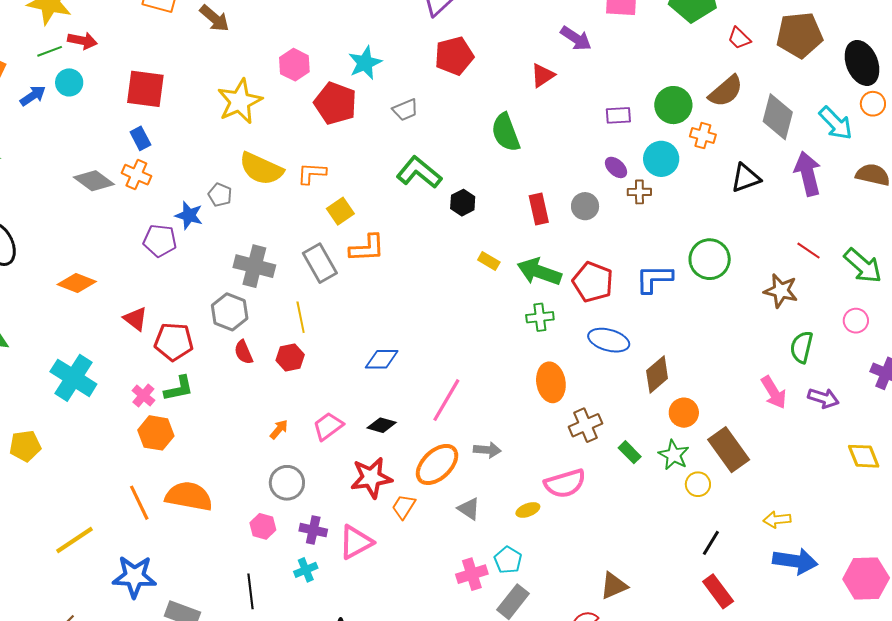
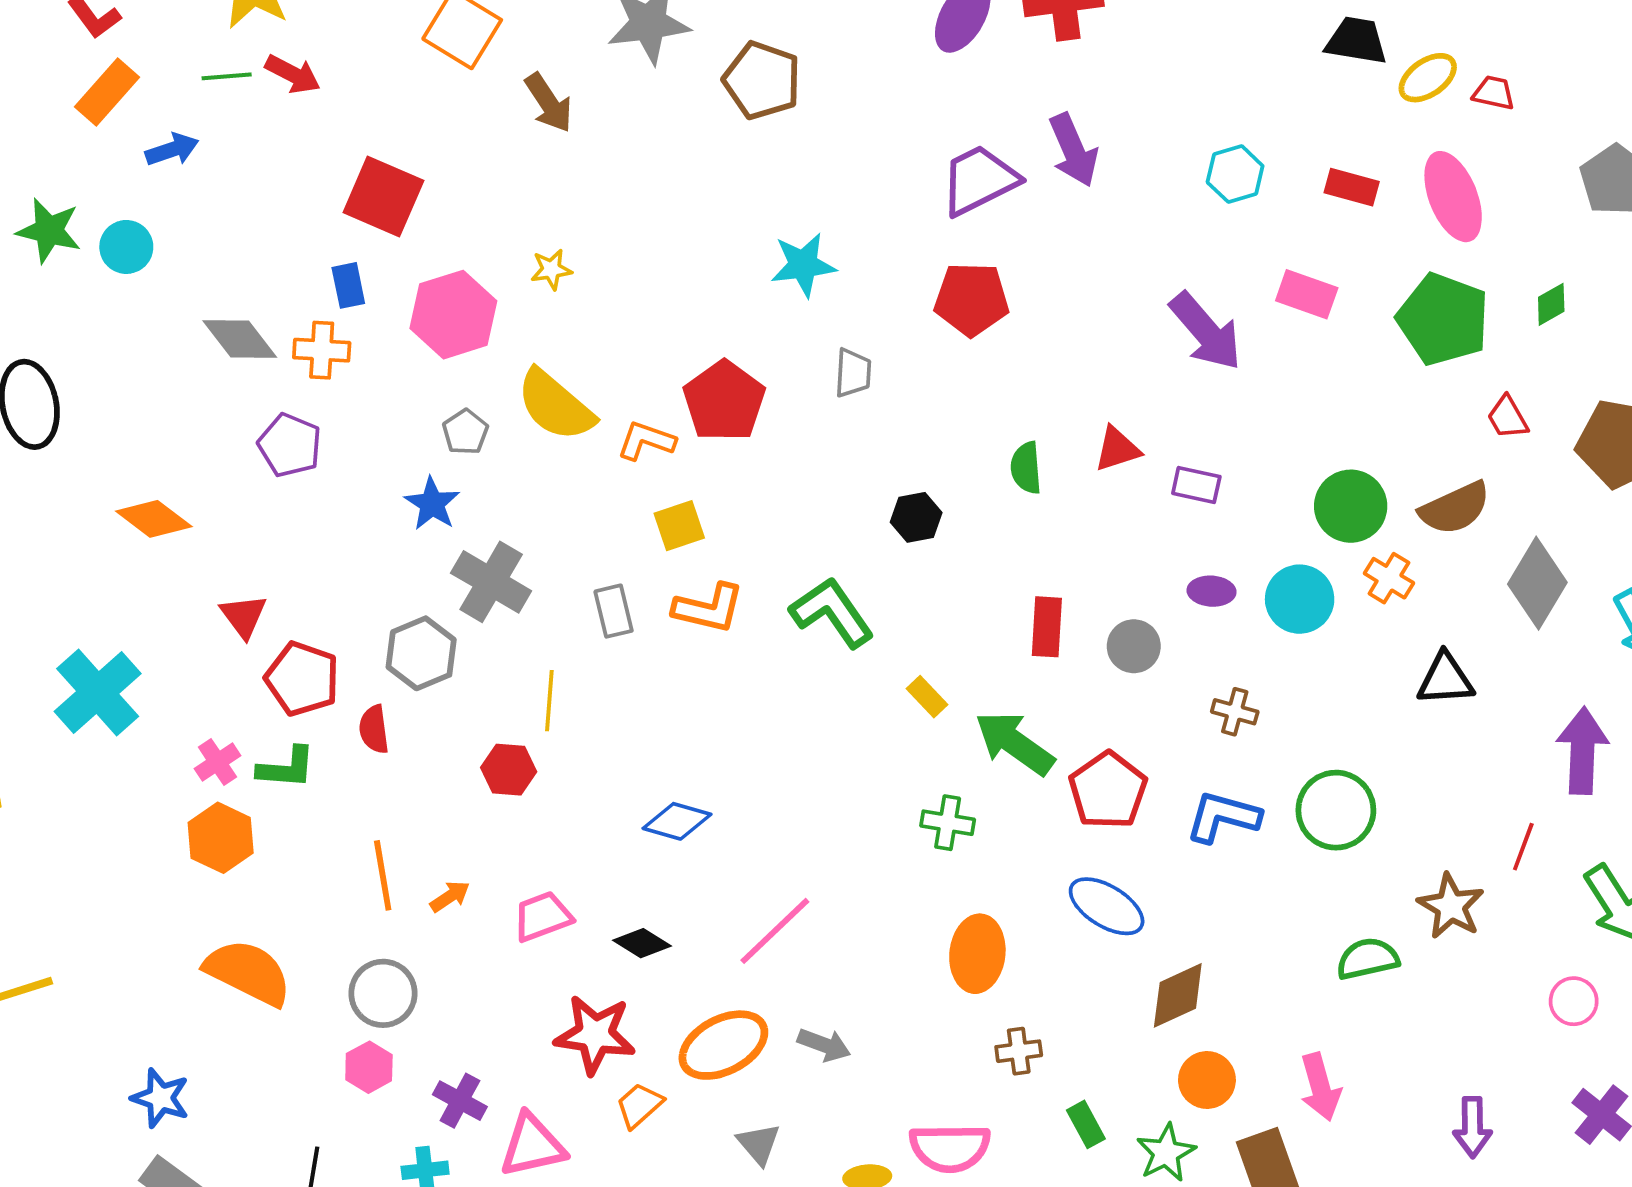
purple arrow: (576, 38) -> (1206, 331), size x1.4
pink hexagon: (294, 65) -> (453, 315), moved, size x1.4
red triangle: (543, 75) -> (1117, 449), moved
cyan circle: (69, 82) -> (126, 247), moved
yellow star: (240, 101) -> (551, 269), size x0.5
red pentagon: (335, 103) -> (724, 401), moved
gray trapezoid: (405, 110) -> (853, 373), turned -80
purple rectangle: (618, 115) -> (1196, 485), moved
green semicircle: (506, 132) -> (1026, 468), size x0.7
purple ellipse: (616, 167) -> (1212, 591), turned -55
green L-shape: (419, 172) -> (832, 612), moved
purple arrow: (808, 174) -> (1582, 751), moved
orange cross: (136, 175) -> (322, 350), turned -36
brown cross: (639, 192) -> (1235, 712), moved
black hexagon: (463, 203) -> (916, 517), moved
blue star: (189, 215) -> (432, 504), moved
purple pentagon: (160, 241) -> (290, 445), moved
red line: (809, 251) -> (1523, 847), turned 60
gray rectangle: (320, 263) -> (614, 611), size x0.7
green cross: (540, 317) -> (948, 823), moved
green semicircle: (802, 347) -> (1368, 959), moved, turned 48
red semicircle: (244, 352) -> (374, 729), moved
pink arrow: (774, 392) -> (1320, 1087), moved
purple arrow: (823, 398) -> (1472, 1127), turned 56
brown cross: (586, 425) -> (1019, 1051), size x0.7
gray circle: (287, 483) -> (383, 993), moved
orange line: (139, 503) -> (383, 875), moved
blue star: (134, 577) -> (160, 1098), moved, size x0.7

